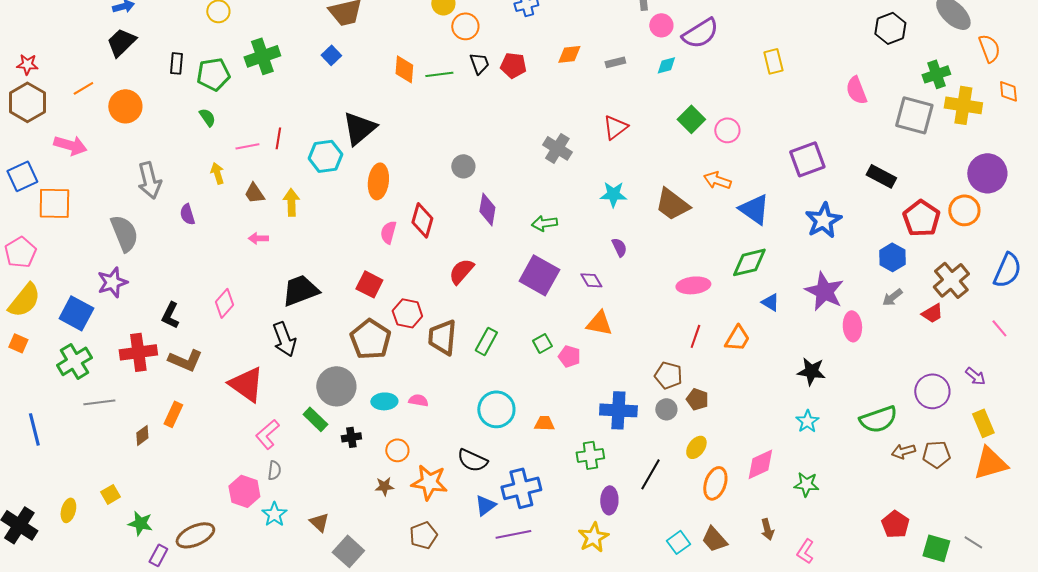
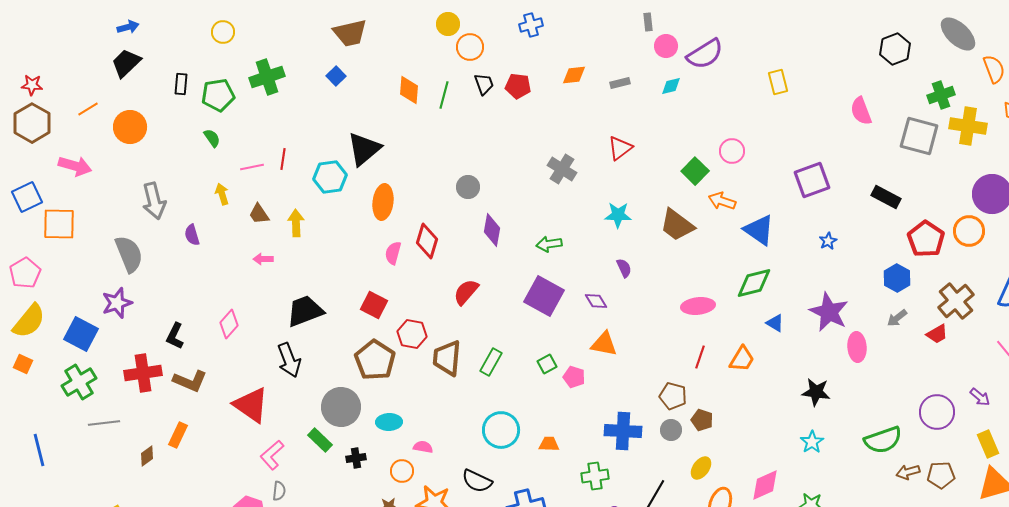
green line: (439, 74) -> (444, 95), turned -68
green square: (691, 119) -> (695, 171), moved
blue star: (823, 220) -> (828, 241), size x0.5
pink semicircle: (418, 400) -> (423, 447), moved

